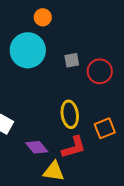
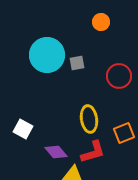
orange circle: (43, 17) -> (101, 22), moved
gray square: (72, 60) -> (77, 63), moved

